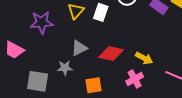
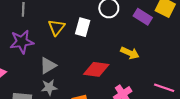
gray triangle: (79, 48) -> (48, 65), moved
yellow arrow: (144, 58) -> (130, 53), moved

